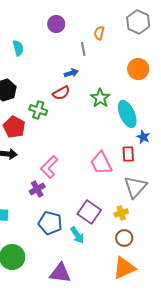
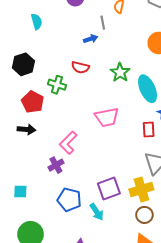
blue arrow: (71, 73) -> (91, 39), moved
red semicircle: (61, 93) -> (80, 67), turned 42
pink trapezoid: (101, 163) -> (107, 117), moved, turned -75
purple square: (89, 212) -> (109, 188), turned 35
yellow cross: (121, 213) -> (141, 189), size x1.6

